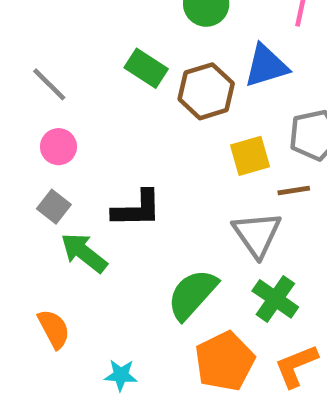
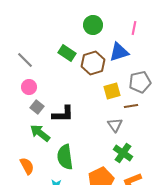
gray square: (54, 207) -> (37, 107), moved
gray triangle: (257, 234) -> (115, 125), size x0.7
green semicircle: (192, 294) -> (65, 157), moved, turned -50

